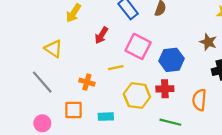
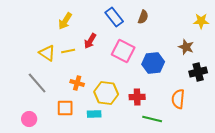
yellow line: (116, 68) -> (68, 51), moved
red cross: (165, 89) -> (137, 97), moved
yellow hexagon: (137, 95) -> (106, 93), moved
pink circle: (42, 123) -> (29, 119), moved

